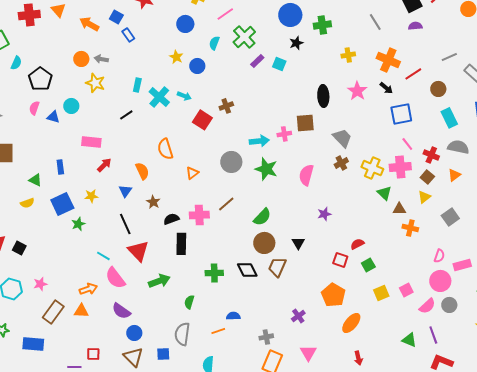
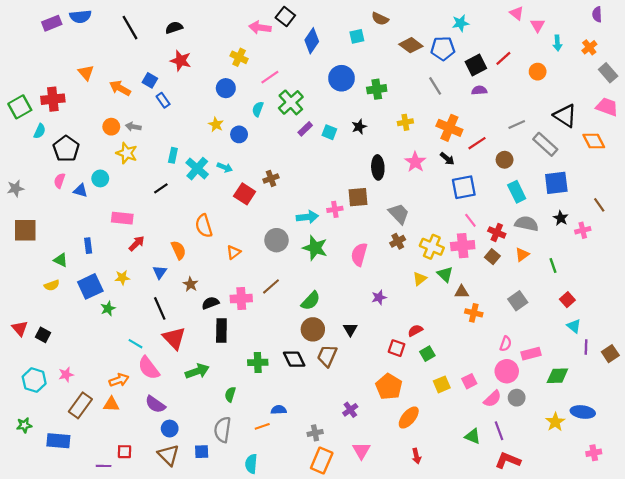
red cross: (29, 15) -> (53, 99), moved
black star: (296, 43) -> (359, 127), moved
yellow triangle: (424, 197) -> (420, 279), moved

